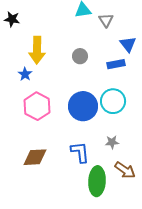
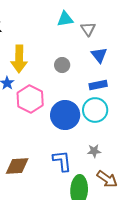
blue triangle: (128, 44) -> (99, 55), moved
blue rectangle: (116, 64) -> (98, 85), moved
pink hexagon: (37, 106) -> (30, 99), moved

